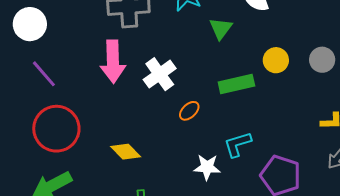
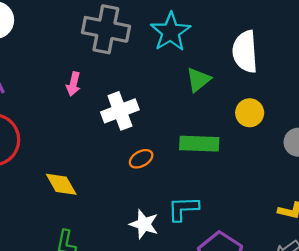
yellow circle: (276, 60) -> (250, 113), moved
pink arrow: (113, 62) -> (73, 84), size x0.5

